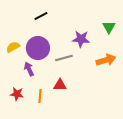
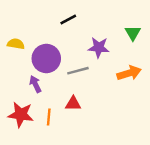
black line: (41, 16) -> (68, 19), moved
yellow semicircle: (13, 47) -> (16, 44), moved, turned 40
red star: (17, 94) -> (21, 115), size x1.5

